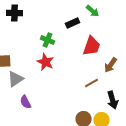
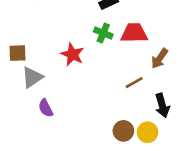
green cross: (48, 40) -> (103, 33), moved
red trapezoid: (92, 46) -> (134, 33), turned -110

